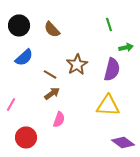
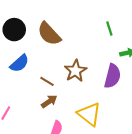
brown semicircle: (52, 29) -> (49, 34), size x1.4
yellow triangle: (108, 105) -> (89, 114), moved, turned 35

